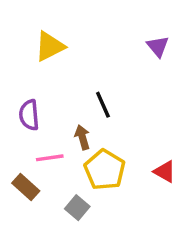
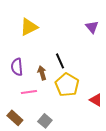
brown arrow: (82, 137) -> (42, 73), moved
yellow pentagon: (105, 170) -> (67, 85), moved
brown rectangle: (26, 187) -> (15, 118), moved

